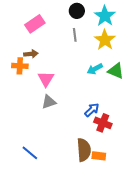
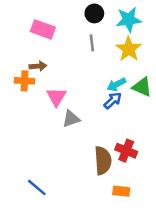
cyan star: (105, 16) -> (129, 20), turned 30
pink rectangle: (35, 24) -> (43, 29), turned 54
gray triangle: (49, 102) -> (71, 119), moved
blue arrow: (92, 110) -> (113, 100), moved
brown semicircle: (84, 150) -> (103, 160), moved

